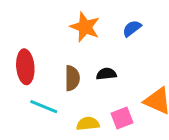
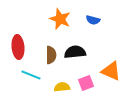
blue semicircle: (132, 28) -> (93, 20), turned -128
black semicircle: (106, 74) -> (75, 52), size x1.5

